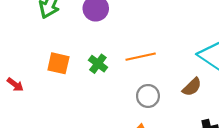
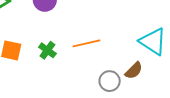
gray circle: (148, 96) -> (110, 81), moved

